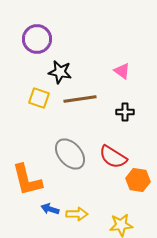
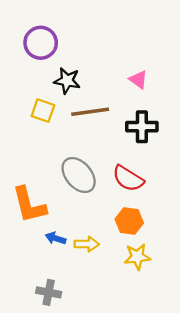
black cross: (125, 112) -> (142, 127), size x1.5
orange hexagon: (138, 180) -> (129, 221), moved

